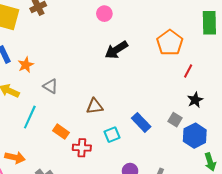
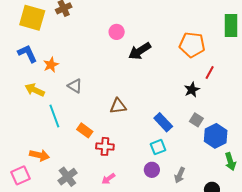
pink circle: (104, 14) -> (117, 32), moved
orange pentagon: (170, 43) -> (192, 45), turned -30
black star: (195, 100) -> (192, 90), moved
cyan line: (30, 117) -> (54, 116), turned -45
cyan square: (112, 135) -> (158, 147), moved

